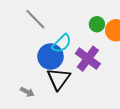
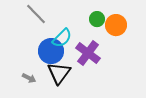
gray arrow: (27, 92) -> (29, 78), moved

